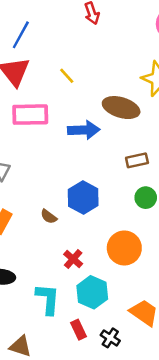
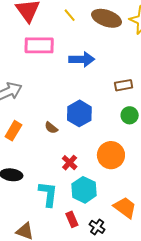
brown ellipse: (121, 108) -> (107, 18), moved

